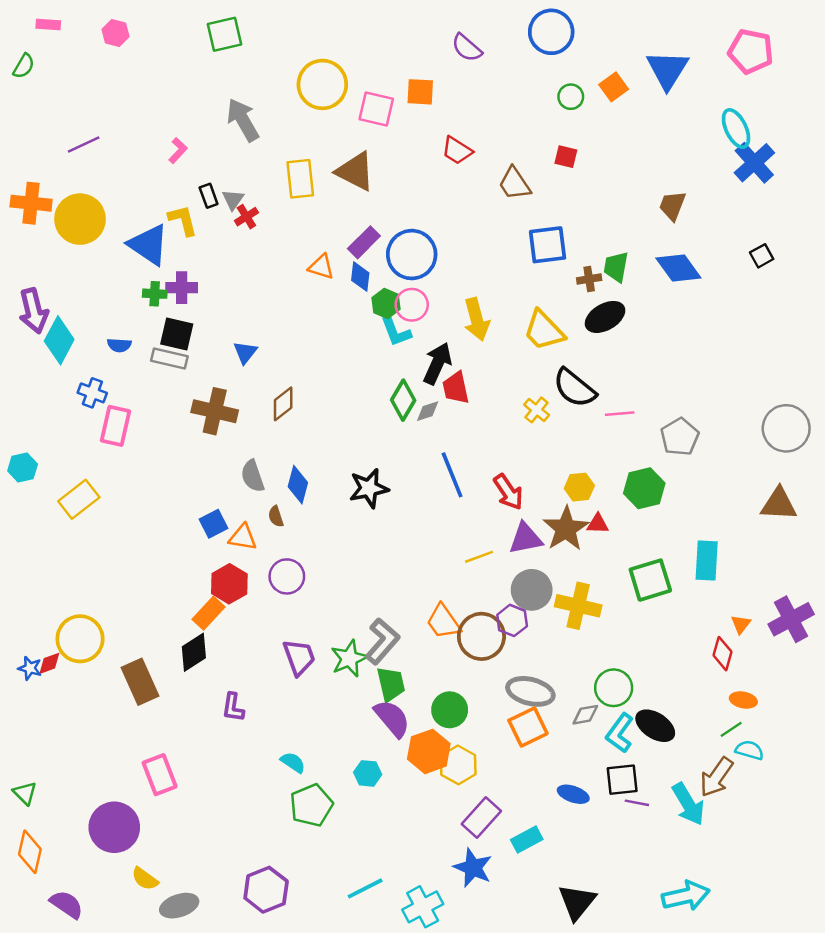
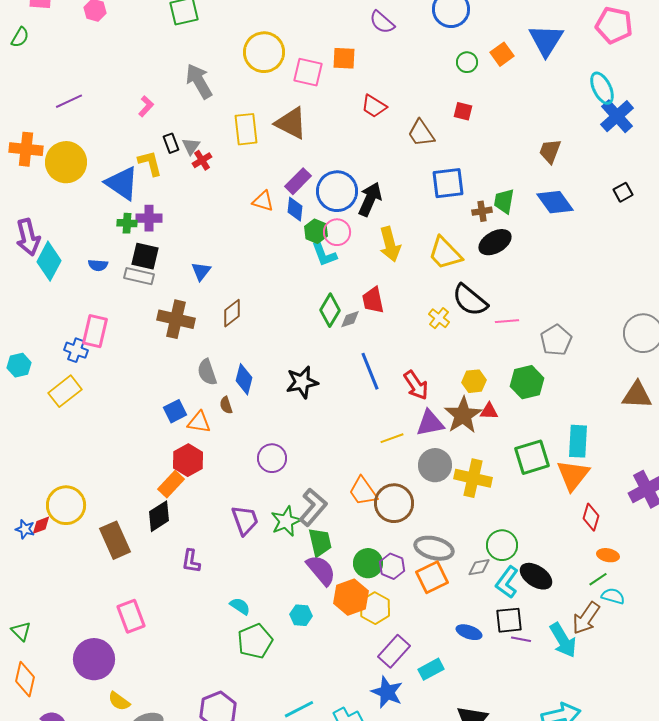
black arrow: (437, 363) -> (370, 199), moved
blue cross: (92, 393) -> (76, 350), moved
purple circle: (287, 576) -> (272, 458), moved
purple hexagon: (512, 620) -> (392, 566), moved
orange triangle: (741, 624) -> (573, 475), moved, size x2.0

